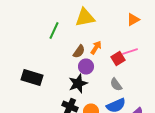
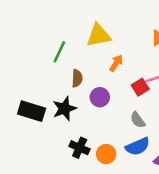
orange arrow: (96, 48) -> (116, 63), moved
brown semicircle: (79, 52) -> (77, 78), moved, turned -32
black star: (78, 84) -> (64, 109), moved

